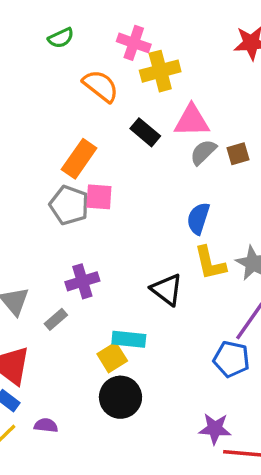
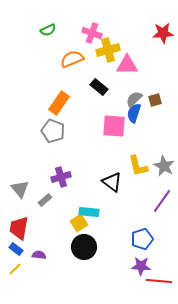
orange semicircle: (101, 86) -> (72, 59), turned -60
pink triangle: (192, 121) -> (127, 65), moved
pink square: (99, 197) -> (114, 126), moved, size x1.4
blue semicircle: (198, 218) -> (134, 113), moved
blue pentagon: (231, 359) -> (142, 239), moved, turned -30
purple semicircle: (46, 425) -> (39, 255), moved

